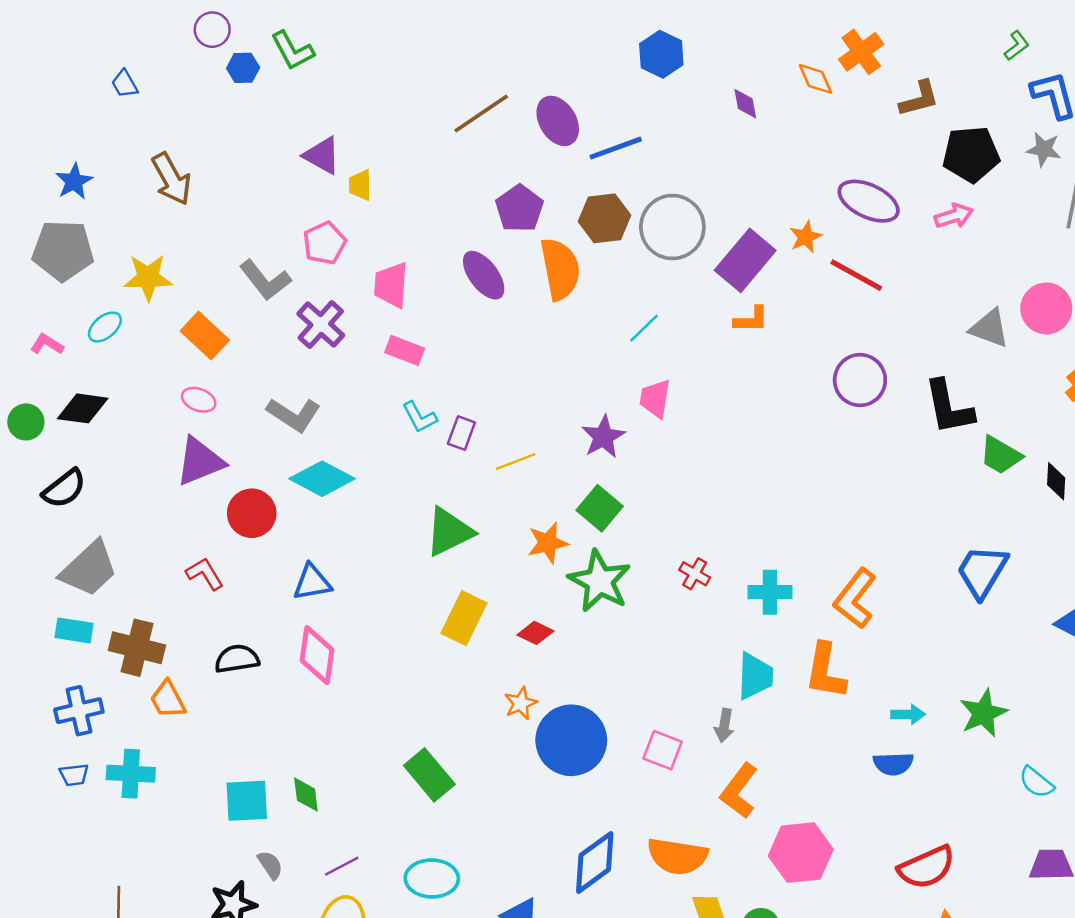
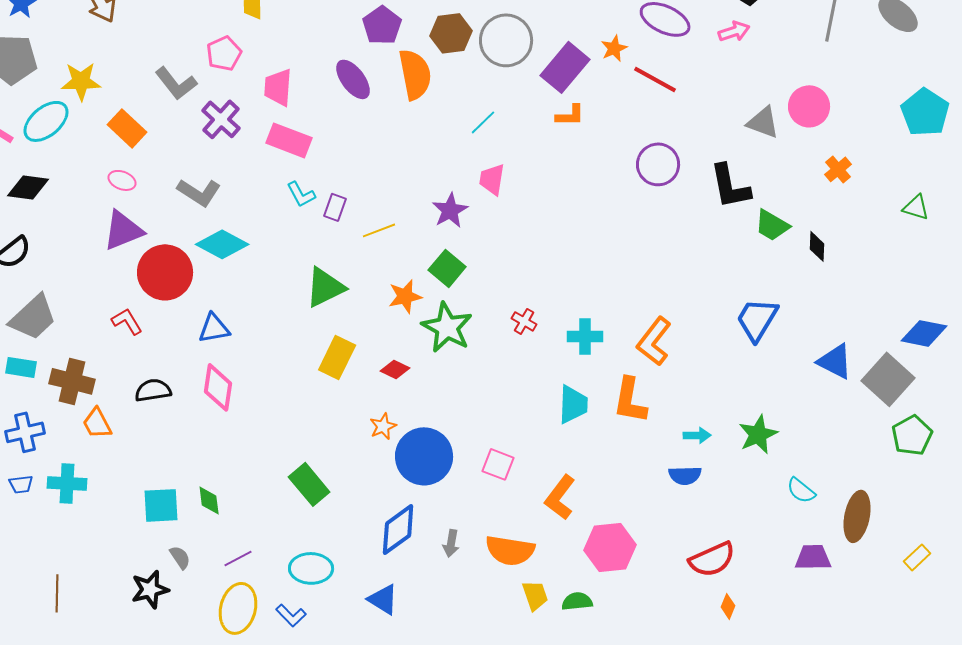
cyan ellipse: (105, 327) -> (46, 121), size x1.6
pink rectangle: (405, 350) -> (289, 140), size x1.4
red circle: (252, 513) -> (165, 272), size x1.4
gray arrow: (724, 725) -> (451, 543), moved
blue diamond: (595, 862) -> (398, 529), moved

